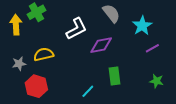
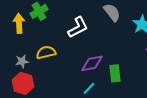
purple diamond: (101, 45) -> (92, 63), moved
red hexagon: (36, 86) -> (23, 83), moved

